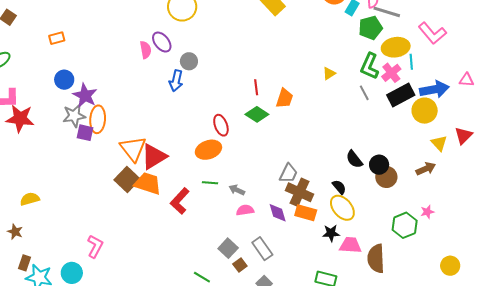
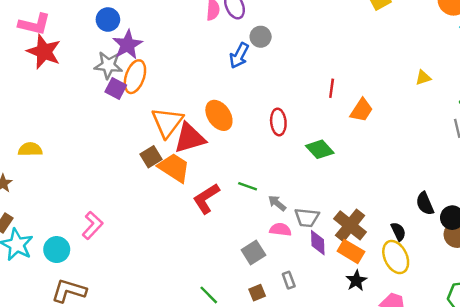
yellow triangle: (329, 73) -> (423, 78), moved
green diamond: (257, 114) -> (320, 149), moved
orange ellipse: (208, 150) -> (219, 115), moved, turned 60
gray trapezoid: (288, 173) -> (307, 218), moved, turned 55
brown square: (127, 179) -> (151, 157), size x0.7
black star: (331, 233) -> (356, 281), moved, turned 30
gray square: (228, 248) -> (253, 253), moved
gray rectangle: (262, 249) -> (289, 280), size x0.6

